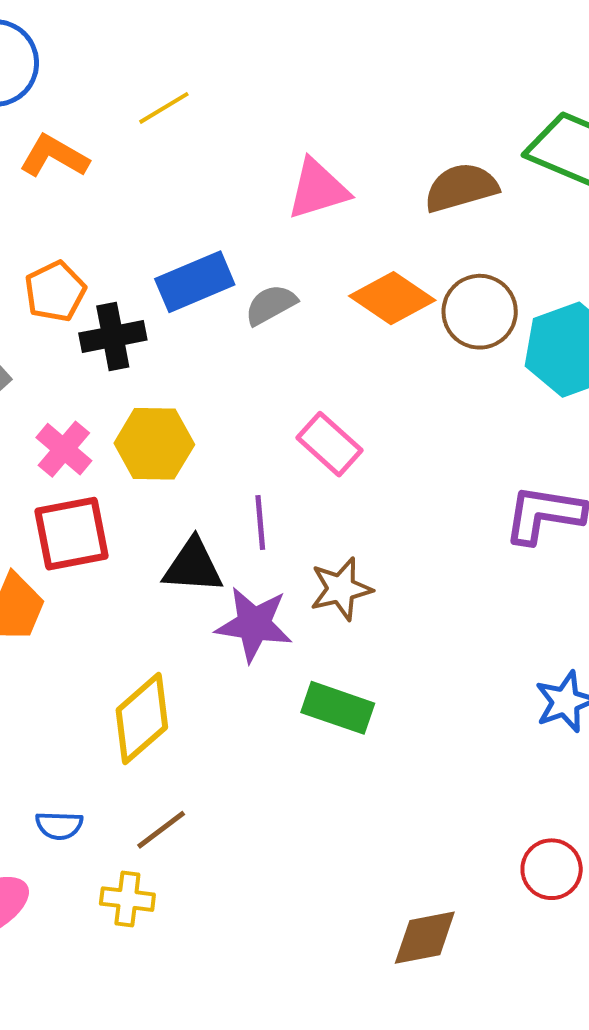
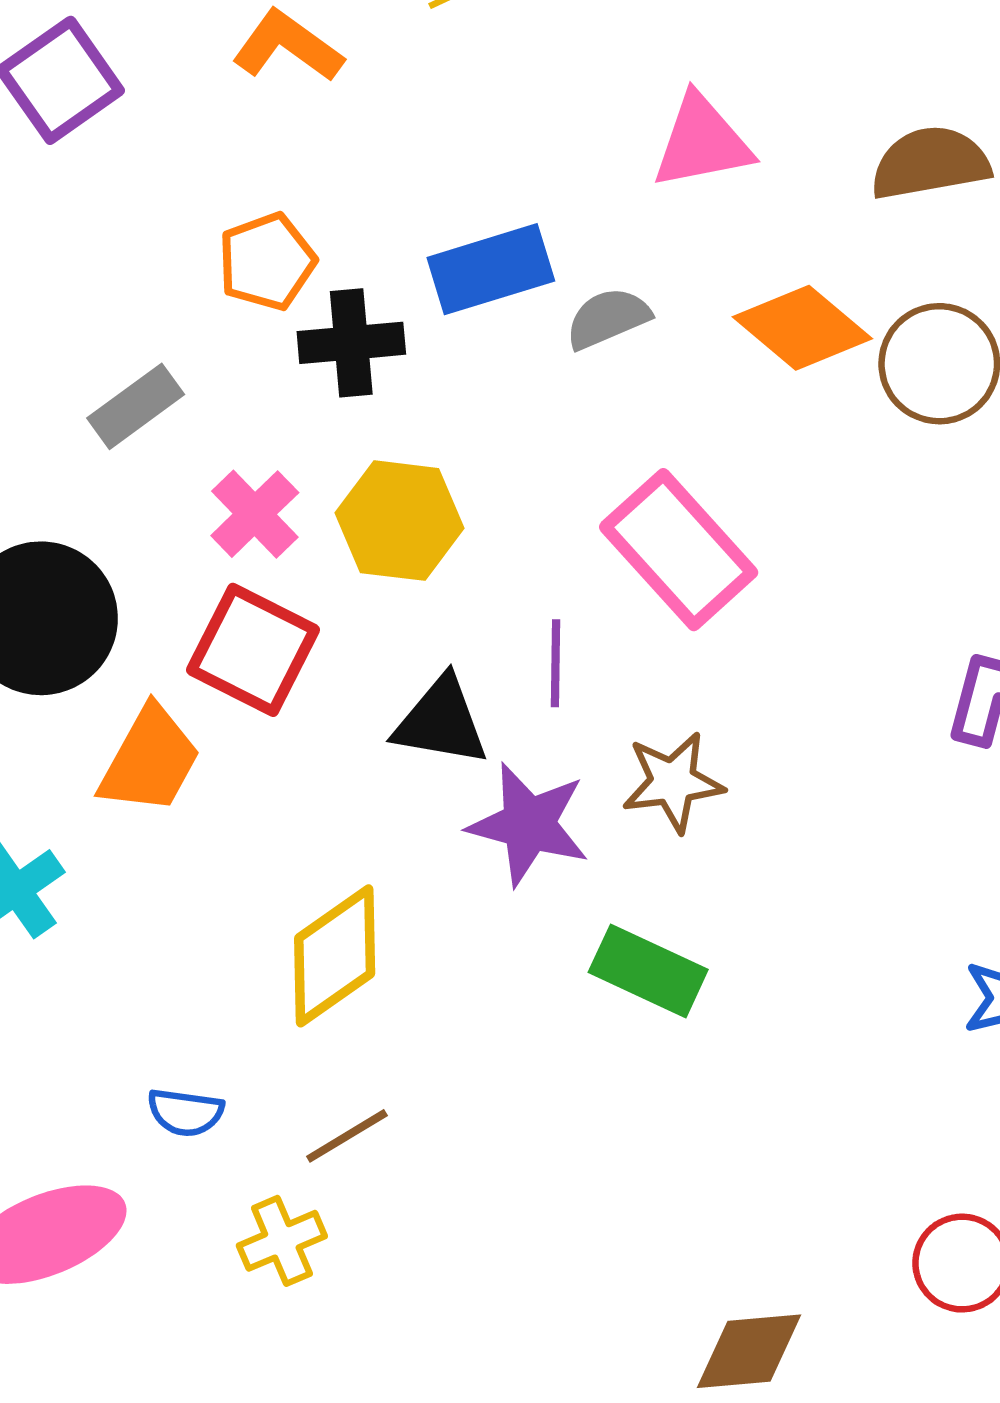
pink rectangle: (329, 444) -> (679, 550), size x1.5
red square: (71, 534) -> (253, 650), turned 32
yellow cross: (127, 899) -> (282, 1241), turned -36

